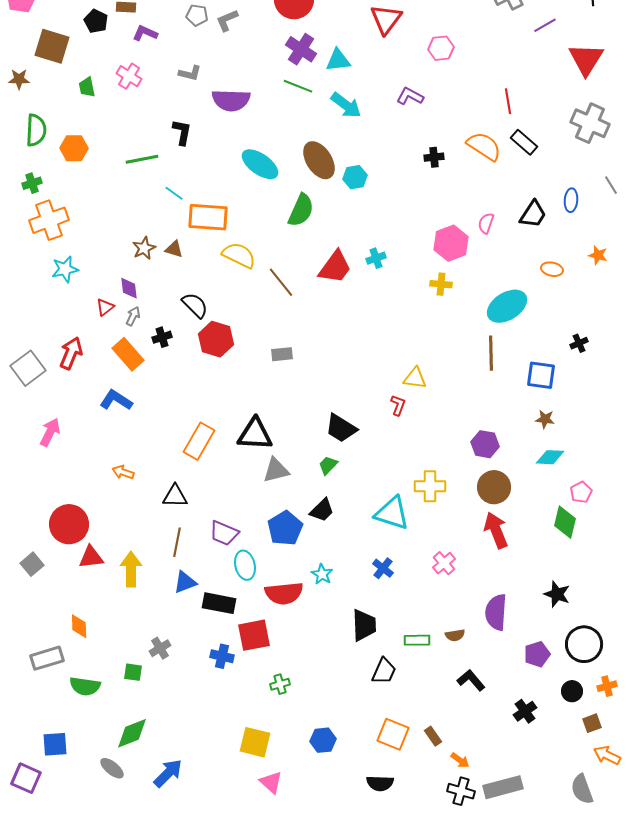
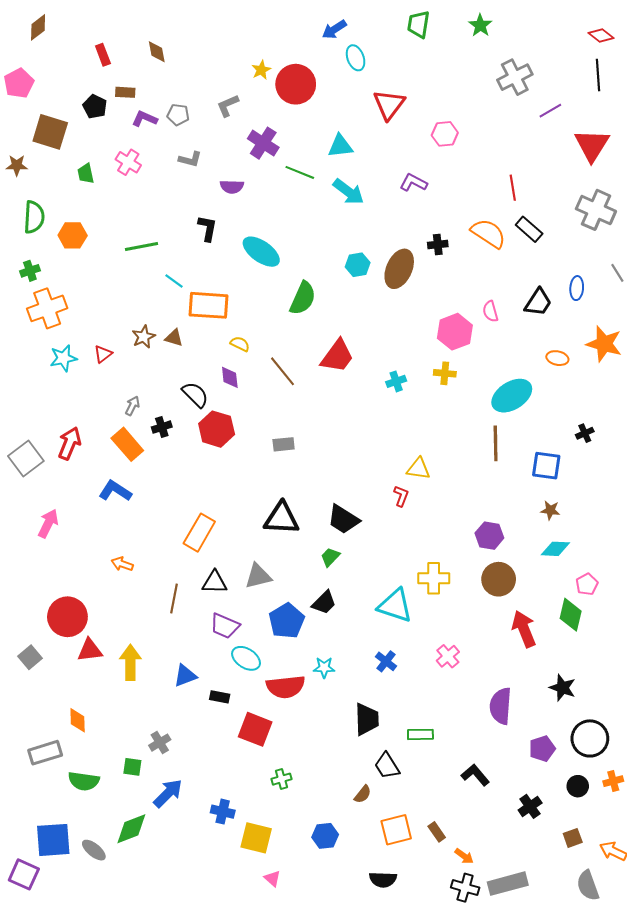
gray pentagon: (197, 15) -> (178, 115), moved
purple cross: (301, 49) -> (263, 143), moved
purple semicircle: (231, 100) -> (232, 187), size x0.6
black L-shape: (182, 132) -> (207, 228), moved
brown ellipse: (319, 160) -> (399, 269), moved, turned 57
pink semicircle: (486, 223) -> (490, 311), turned -35
yellow semicircle: (239, 255) -> (240, 344), size x0.6
orange star: (598, 255) -> (604, 344), size x1.8
cyan cross: (376, 258) -> (396, 381), moved
purple diamond: (129, 288) -> (230, 377), moved
red triangle: (105, 307) -> (103, 354), moved
black triangle: (255, 434) -> (282, 518), moved
gray triangle: (276, 470) -> (258, 576), moved
black triangle: (175, 496) -> (215, 582), moved
red arrow: (496, 530) -> (524, 629), moved
brown line: (177, 542) -> (174, 598), moved
cyan ellipse: (245, 565) -> (246, 658), turned -44
cyan star: (322, 574) -> (324, 667), turned -30
black rectangle: (219, 603) -> (220, 697), size x0.6
red square: (254, 635) -> (255, 729), turned 32
brown semicircle: (455, 635) -> (363, 794), moved, turned -42
blue cross: (222, 656) -> (223, 812), moved
black trapezoid: (384, 671) -> (387, 766), turned 124
brown square: (592, 723) -> (573, 838), moved
orange square: (393, 734) -> (396, 830), turned -36
blue square: (55, 744) -> (53, 840), size x1.4
gray ellipse: (112, 768) -> (94, 850), moved
blue arrow: (168, 773) -> (168, 793), moved
pink triangle: (271, 782) -> (272, 878), size x0.7

